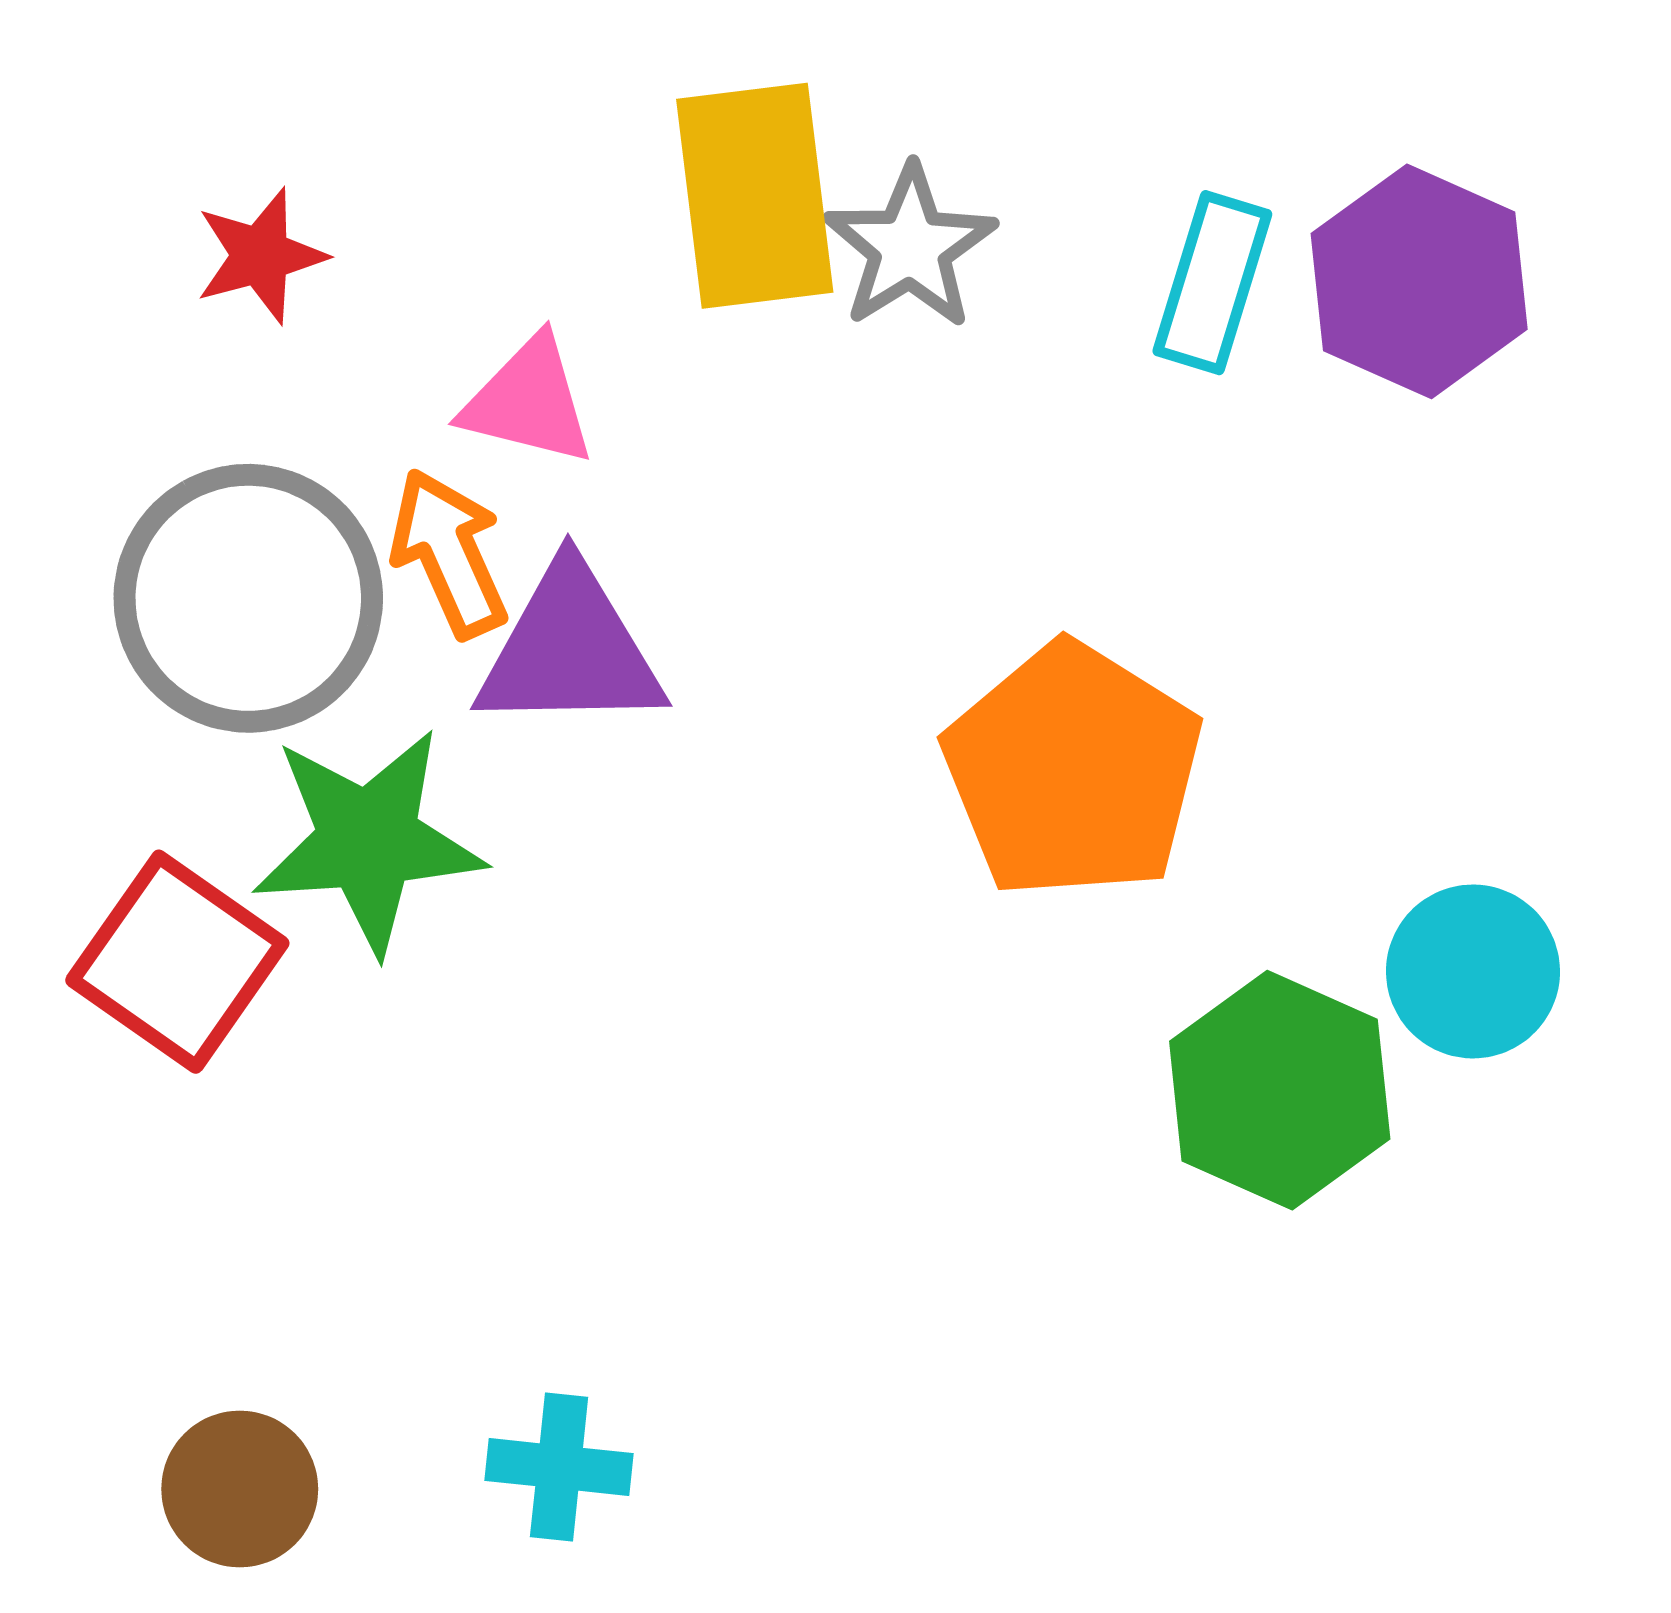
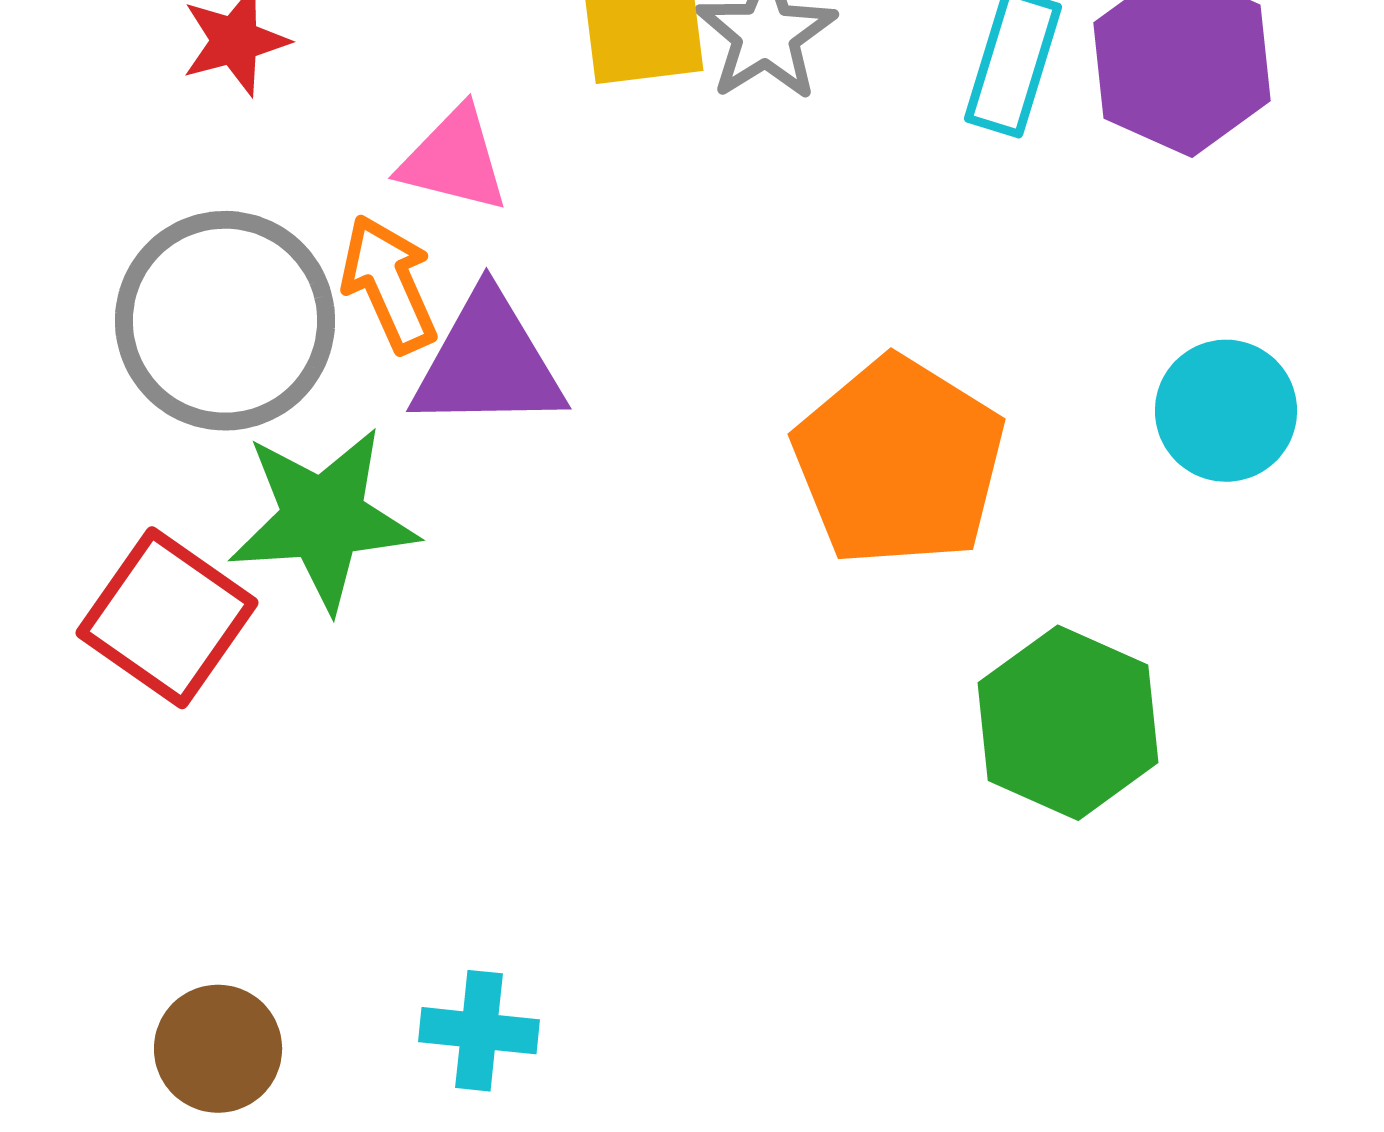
cyan circle: (1473, 971) -> (1226, 411), moved

